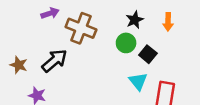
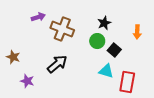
orange arrow: (168, 22) -> (137, 32), moved
black arrow: (54, 61) -> (57, 64), moved
cyan triangle: (138, 81) -> (106, 71), turned -35

